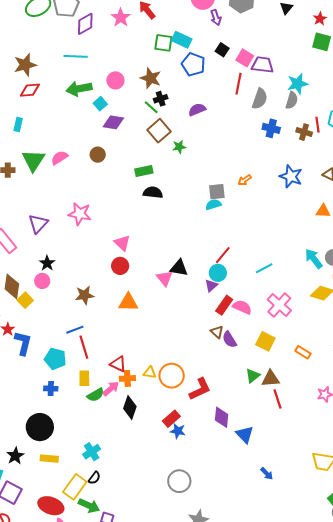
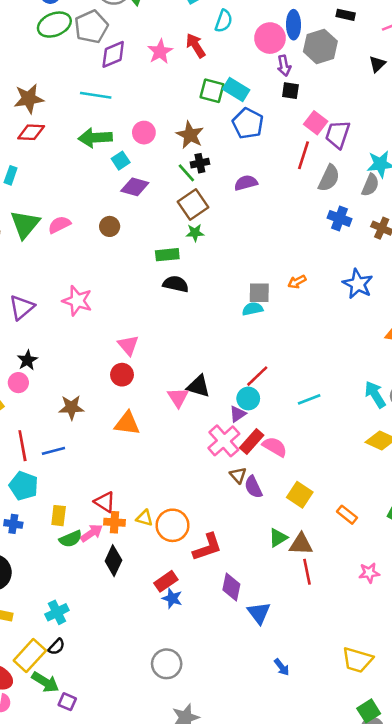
black square: (222, 50) -> (290, 91), moved, turned -32
purple trapezoid: (262, 65) -> (338, 134), turned -85
green star: (179, 147) -> (195, 233), moved
pink cross: (279, 305) -> (224, 441), moved
red line: (84, 347) -> (22, 446), moved

